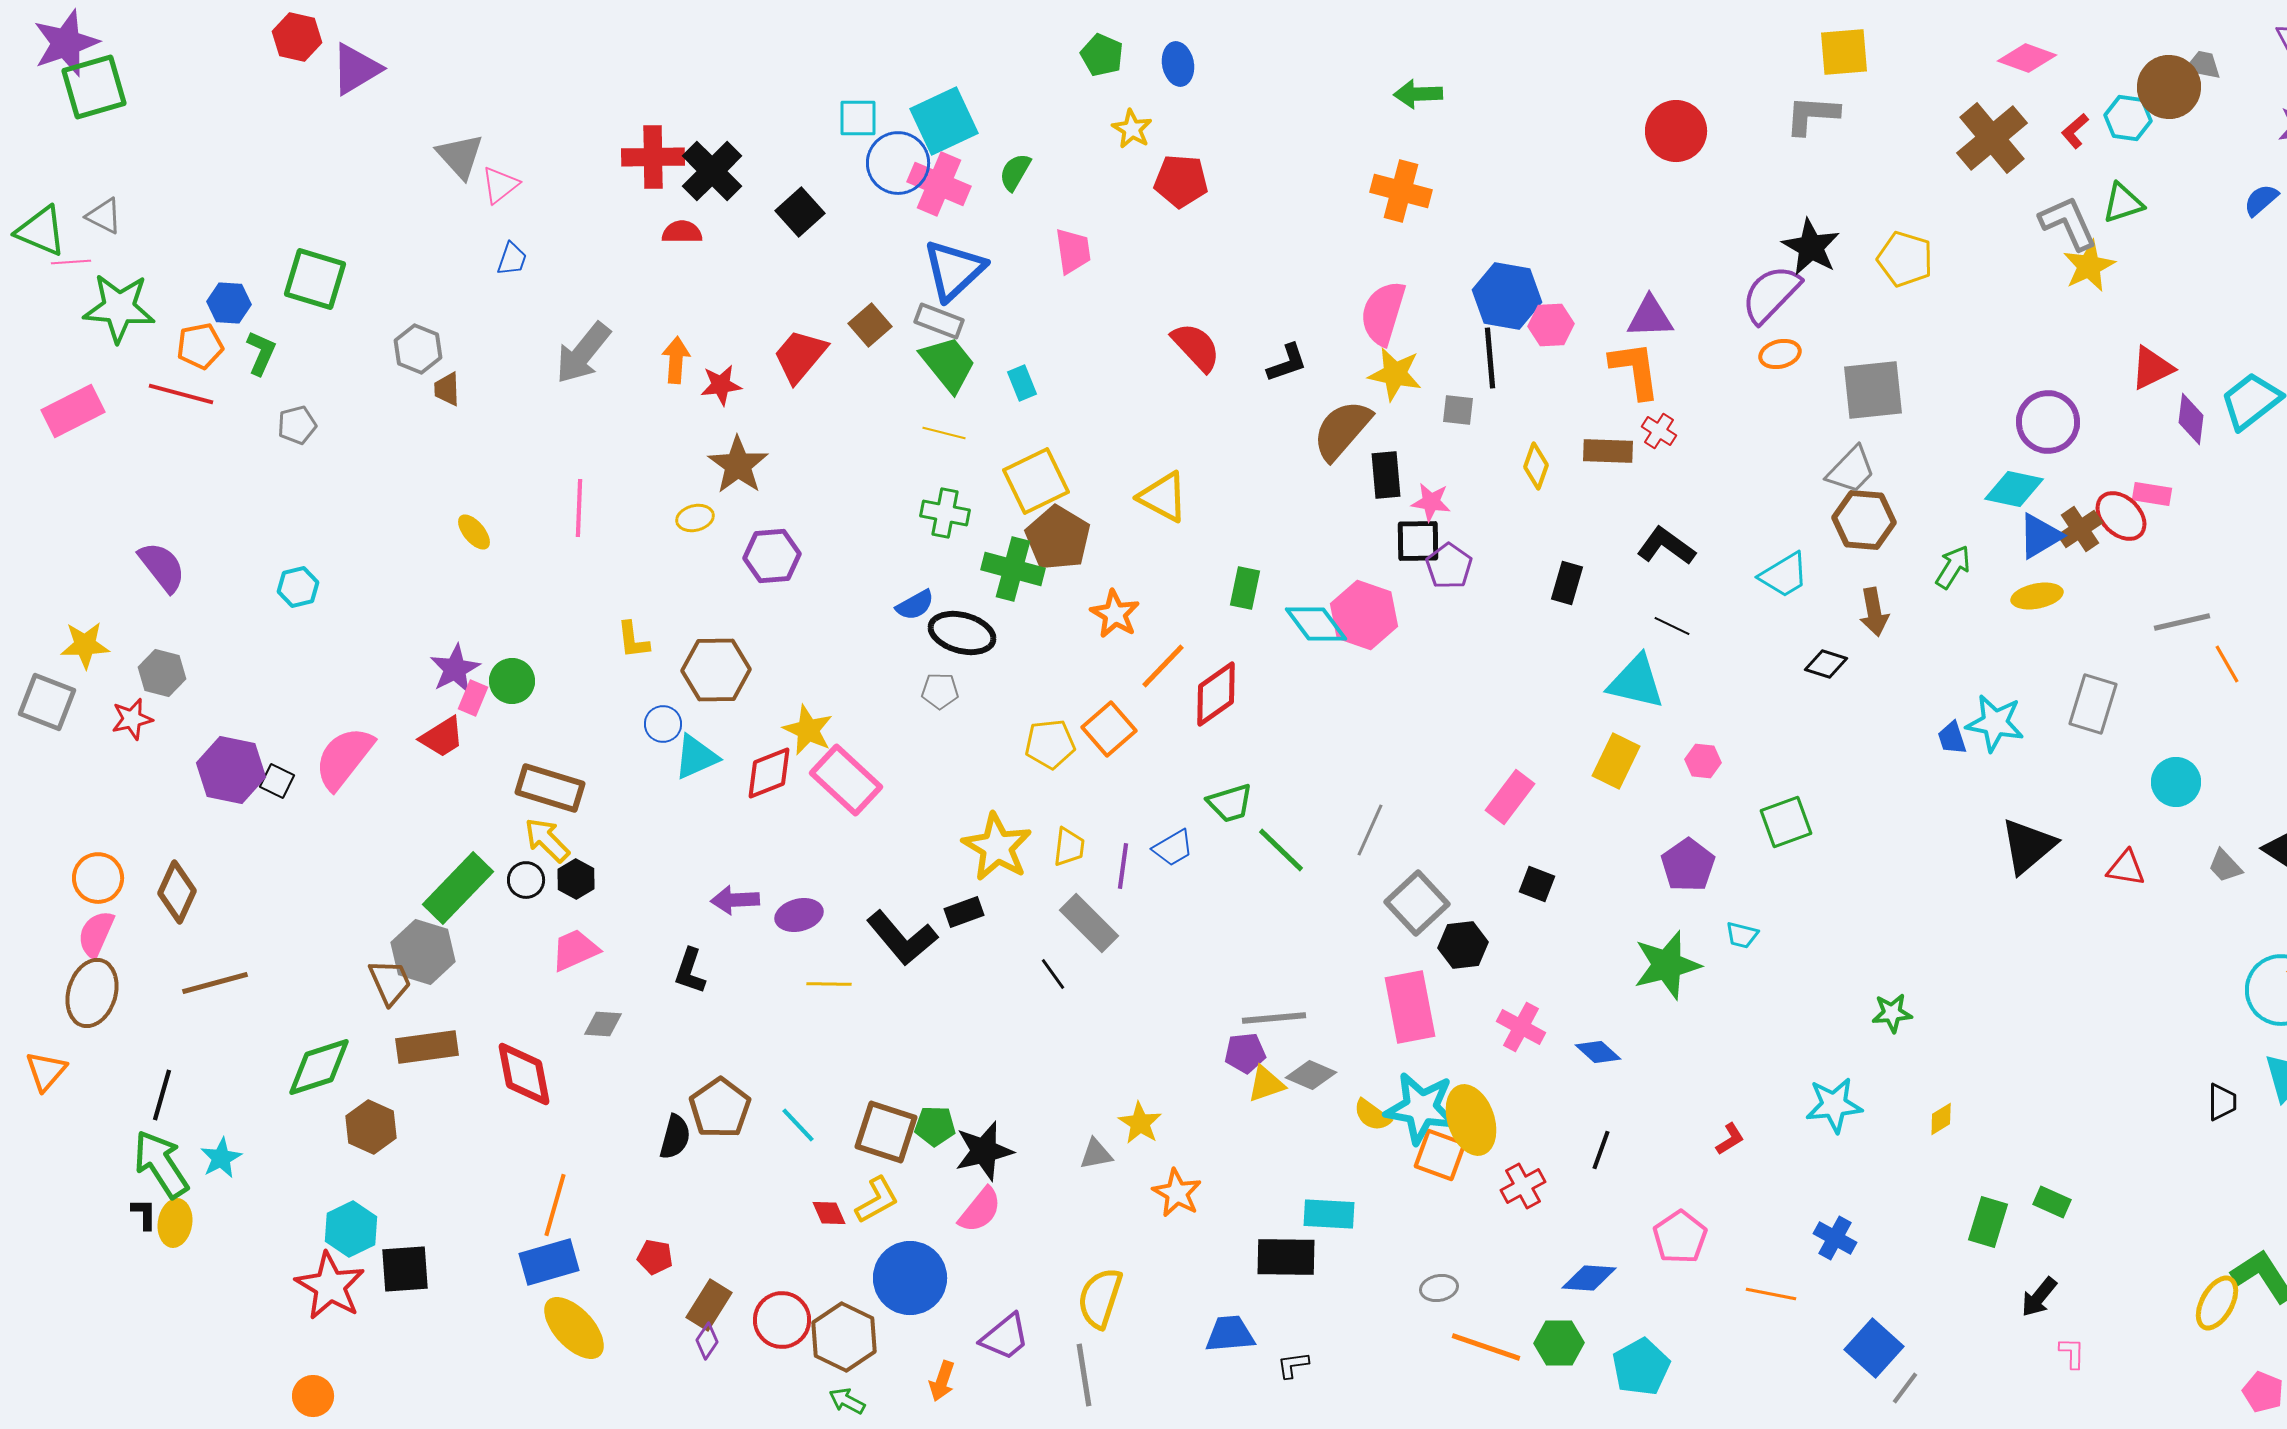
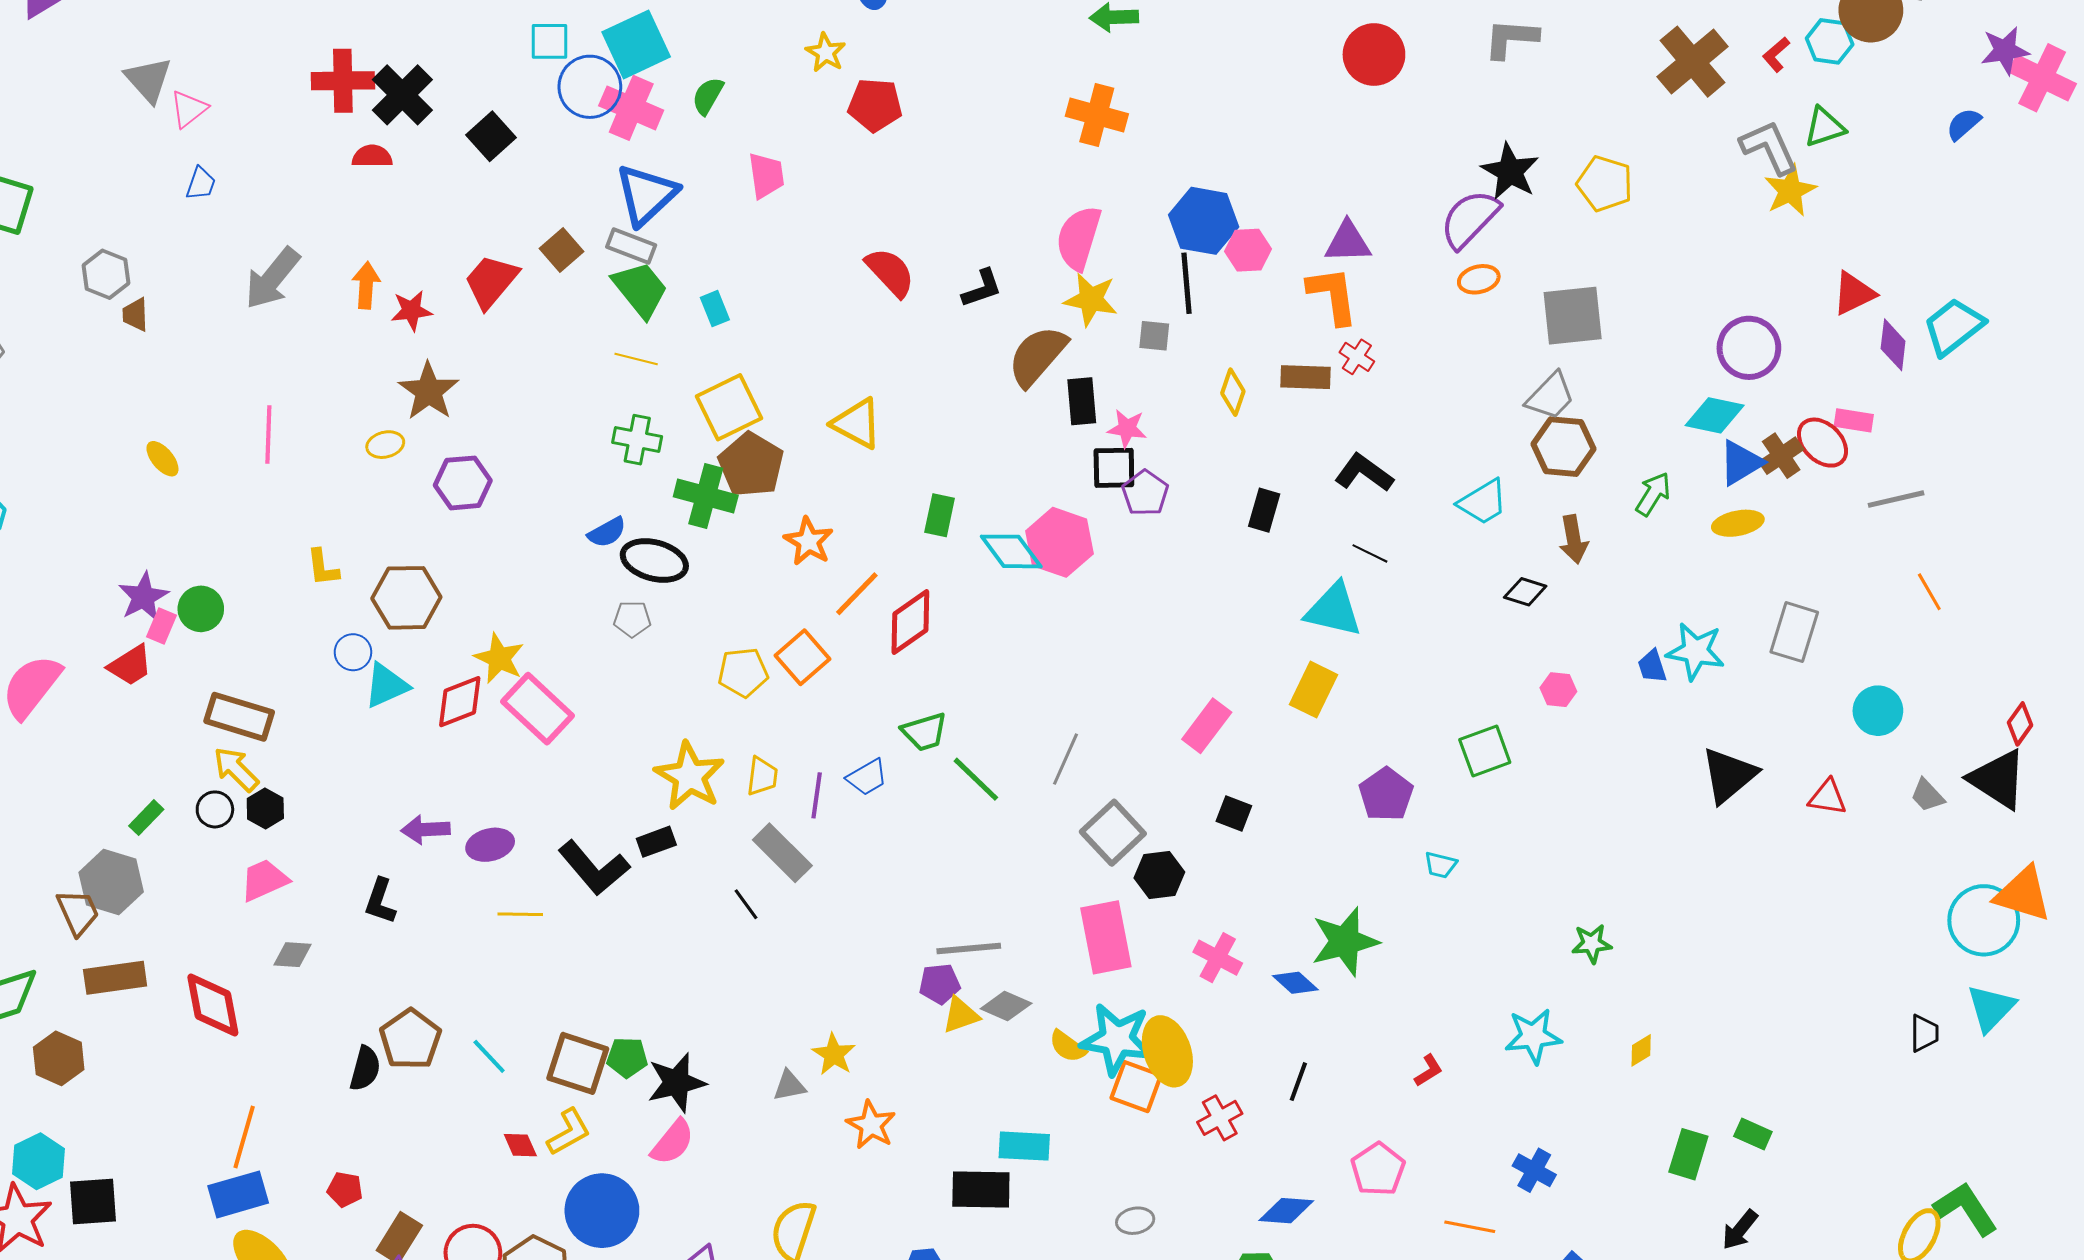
gray line: (2182, 622) -> (1896, 499), moved
pink hexagon: (1703, 761) -> (1558, 690), moved
green rectangle: (458, 888) -> (146, 818), size x0.5
green star: (1667, 965) -> (1345, 941), moved

